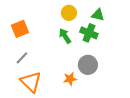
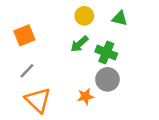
green cross: (89, 33) -> (106, 53), moved
green arrow: (65, 36) -> (79, 44), turned -98

